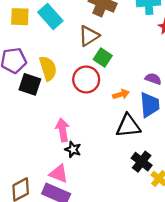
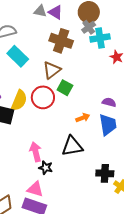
yellow semicircle: (48, 68) -> (19, 100), turned 45
red circle: (86, 80) -> (43, 97), moved
black triangle: (128, 126) -> (72, 146), moved
black cross: (142, 162) -> (105, 173), turned -30

